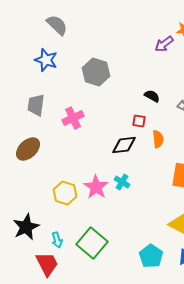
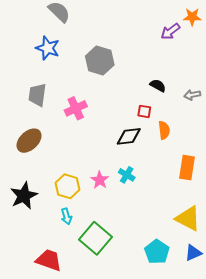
pink star: (96, 187) -> (100, 180), size x0.7
black star: (26, 227) -> (24, 196), moved
cyan arrow: (57, 240) -> (66, 216), moved
red trapezoid: (47, 264) -> (49, 260), turned -44

